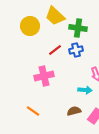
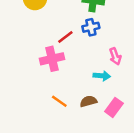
red line: (55, 50) -> (65, 37), moved
orange line: (33, 111) -> (59, 101), moved

